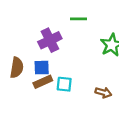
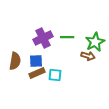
green line: (78, 19) -> (67, 37), moved
brown arrow: (103, 92) -> (88, 56), moved

